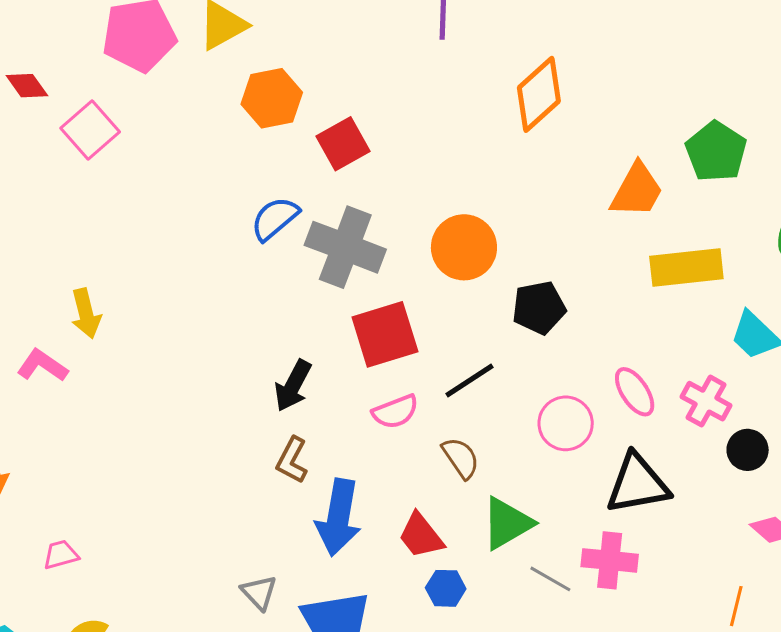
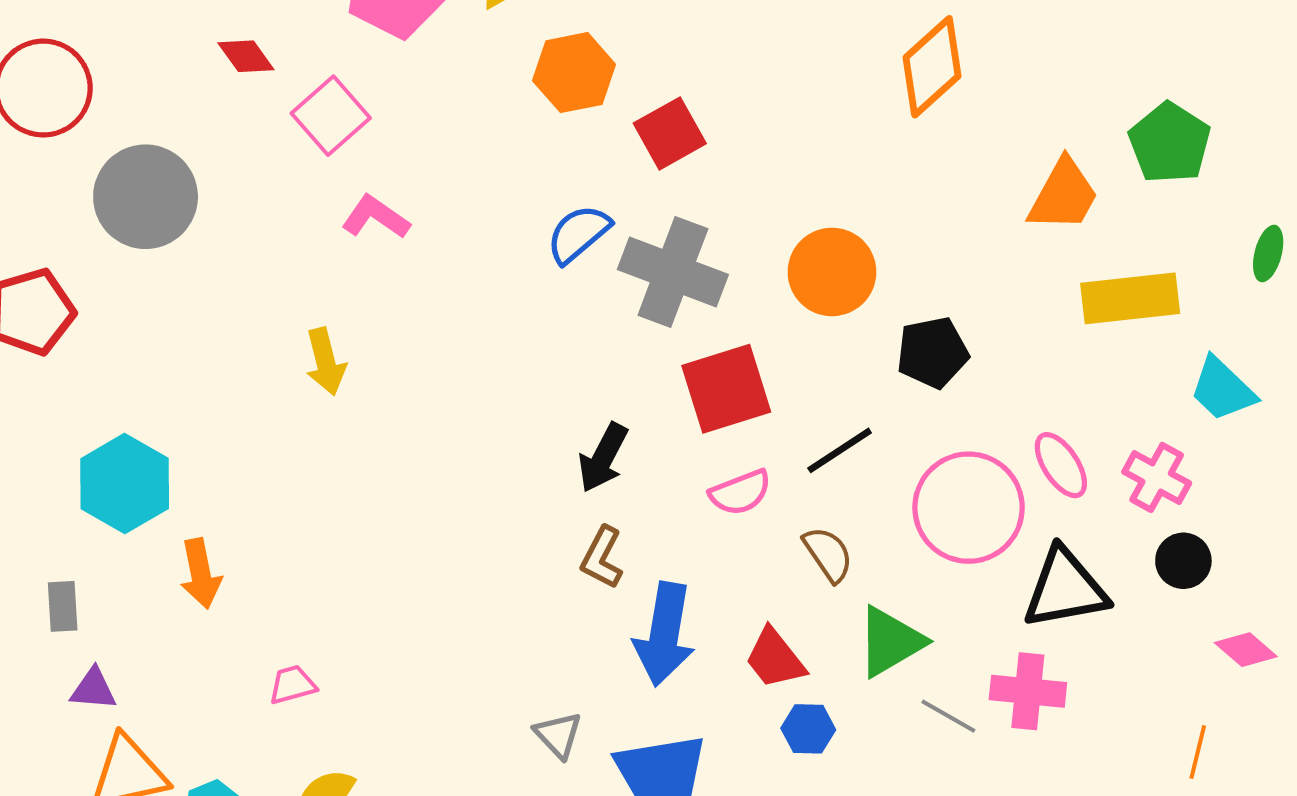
pink L-shape: (42, 366) -> (376, 217), moved
pink circle: (566, 423) -> (969, 508), size x1.5
black circle: (748, 450) -> (1183, 561), moved

